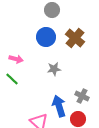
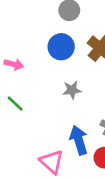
pink arrow: (16, 59) -> (14, 64), moved

